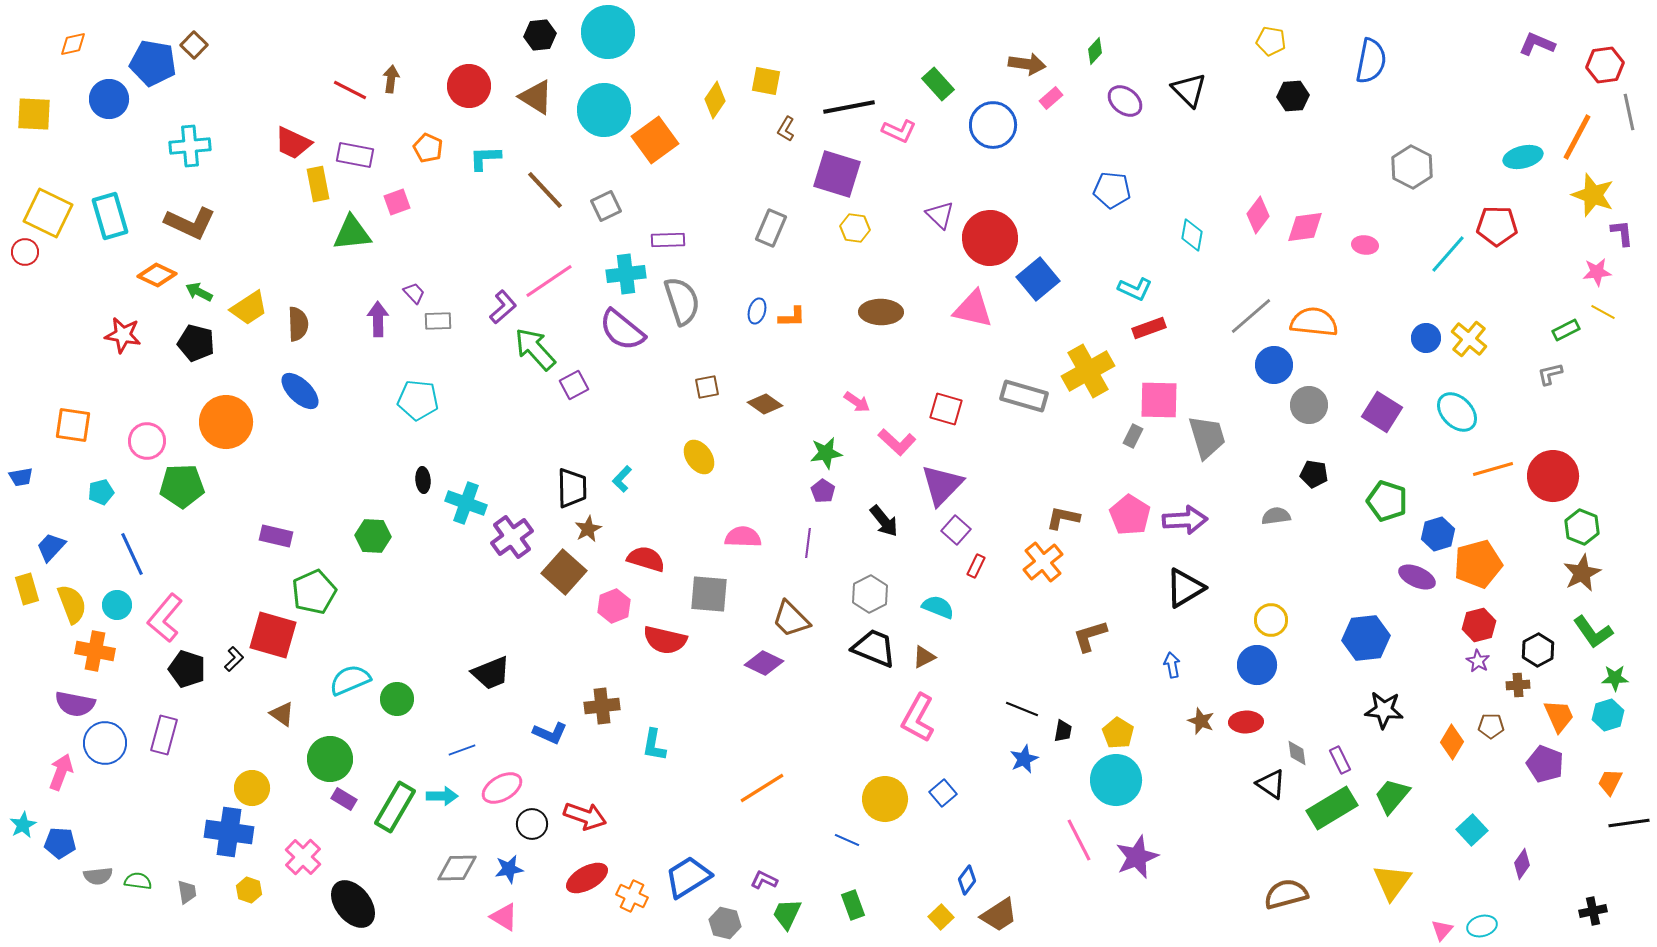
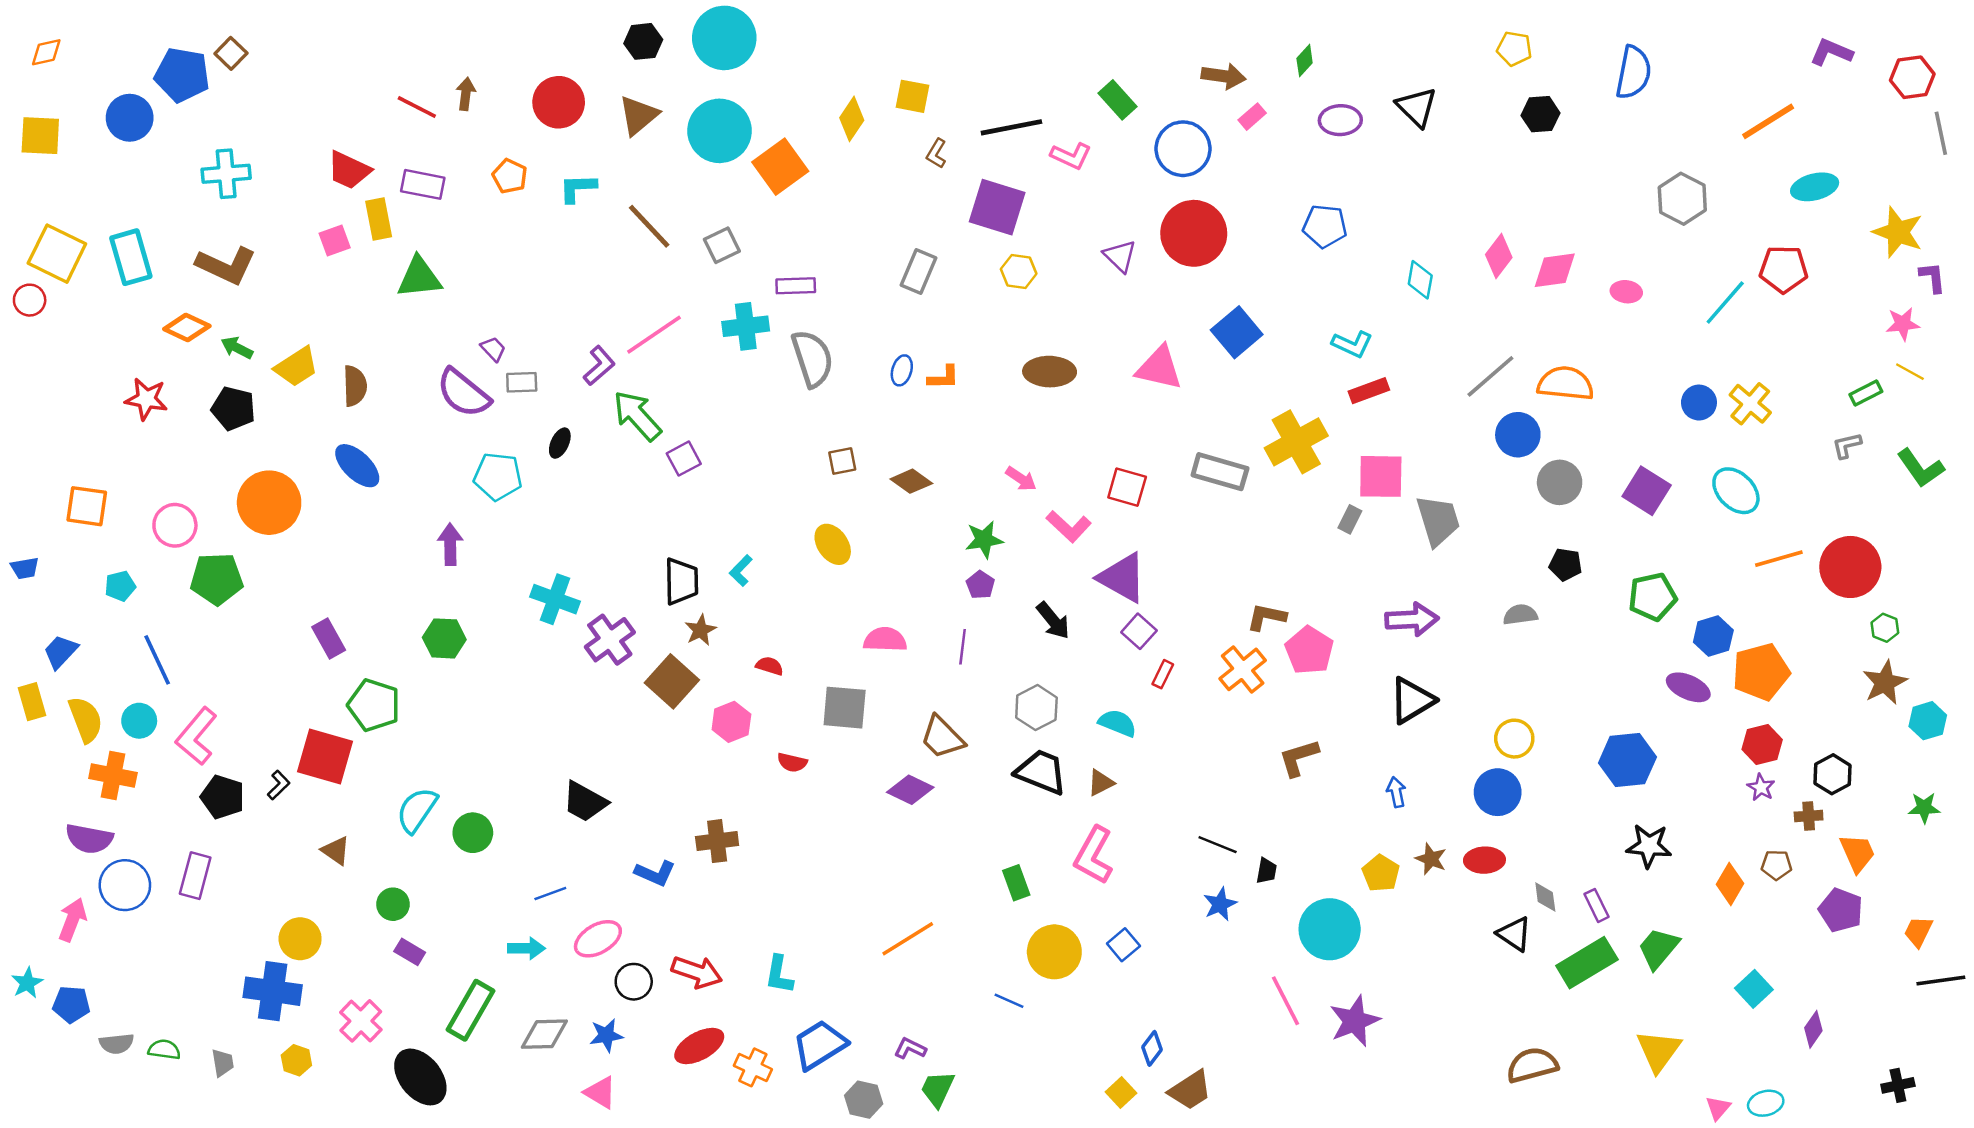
orange diamond: (73, 44) -> (46, 52), moved
brown triangle: (536, 97) -> (638, 115), turned 48
purple ellipse: (1125, 101) -> (1340, 120), turned -40
orange line: (1577, 137) -> (1768, 121), moved, turned 30
pink square: (397, 202) -> (335, 240), moved
red circle: (990, 238) -> (1194, 233), moved
purple arrow: (378, 319) -> (450, 544), moved
purple semicircle: (622, 330) -> (463, 393), moved
black ellipse: (423, 480) -> (560, 443), moved, turned 30
purple triangle: (942, 485) -> (1122, 578), turned -45
green pentagon: (1387, 501) -> (1653, 597), turned -30
pink pentagon: (1130, 515) -> (1309, 650), moved
green hexagon: (1582, 527) -> (1885, 628), size x0.7
purple rectangle: (276, 536) -> (329, 638), turned 48
red semicircle: (646, 559) -> (770, 666), size x0.6
green pentagon: (314, 592) -> (374, 705), turned -30
green L-shape: (1593, 632) -> (1921, 468), moved
red semicircle: (665, 640) -> (792, 762), size x0.6
black trapezoid: (491, 673) -> (585, 802), turned 51
cyan semicircle: (350, 680) -> (417, 810), turned -33
cyan hexagon: (1608, 715) -> (1928, 721), moved
yellow pentagon: (1118, 733) -> (1381, 873), moved
cyan L-shape: (654, 745) -> (779, 975), moved
green circle: (330, 759) -> (393, 904), size x0.6
green rectangle: (395, 807) -> (470, 1010), moved
green rectangle: (853, 905) -> (1016, 883), moved

